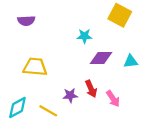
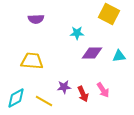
purple semicircle: (26, 21) -> (36, 19), moved
red arrow: (91, 89) -> (83, 94), moved

